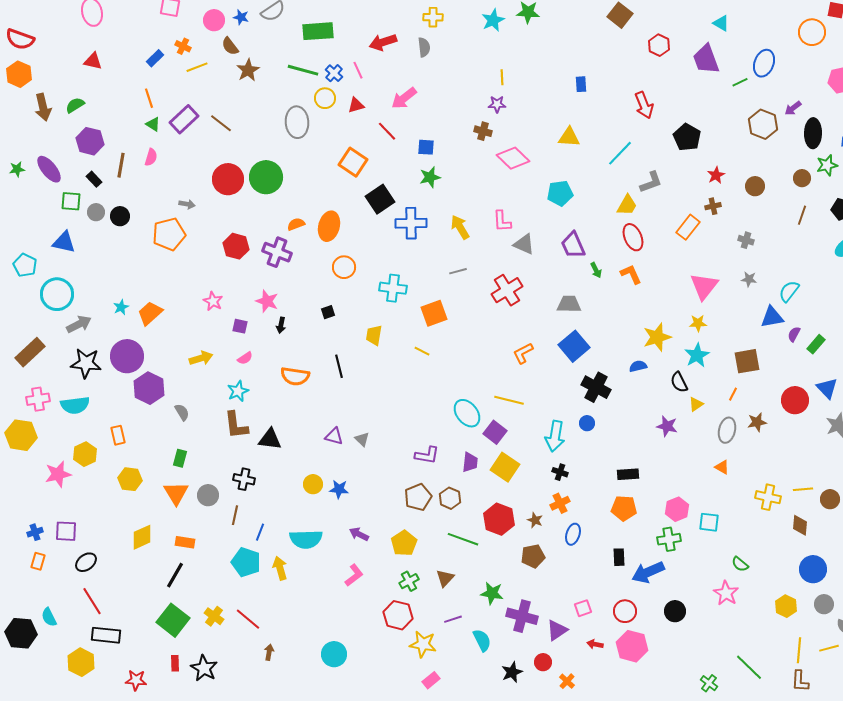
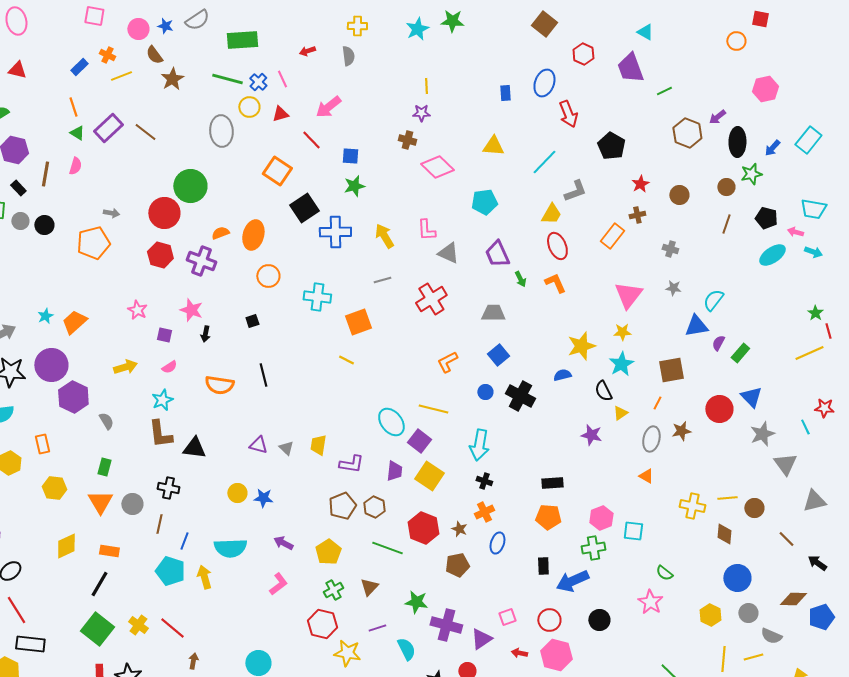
orange circle: (812, 32) -> (736, 41), size x0.7
red arrow: (383, 42) -> (307, 51), size x0.6
blue ellipse: (764, 63) -> (544, 83), moved
red circle: (228, 179) -> (164, 213), moved
yellow trapezoid: (374, 335) -> (318, 445), moved
blue square: (574, 346) -> (498, 355), size x0.7
blue circle: (587, 423) -> (485, 392), moved

